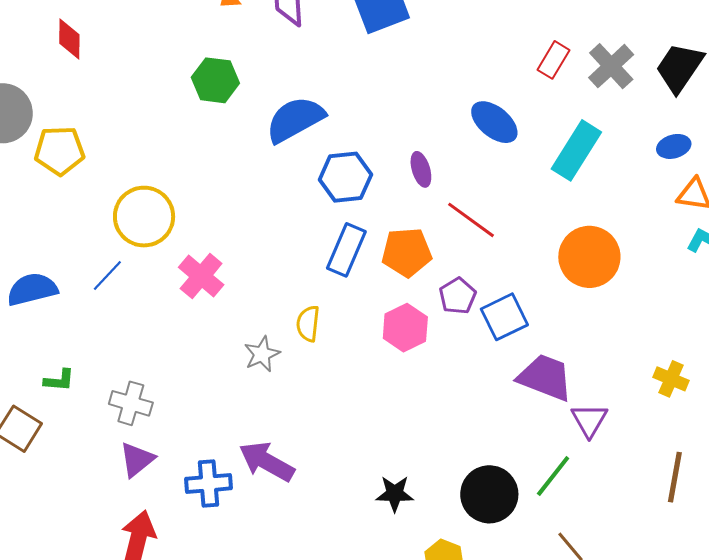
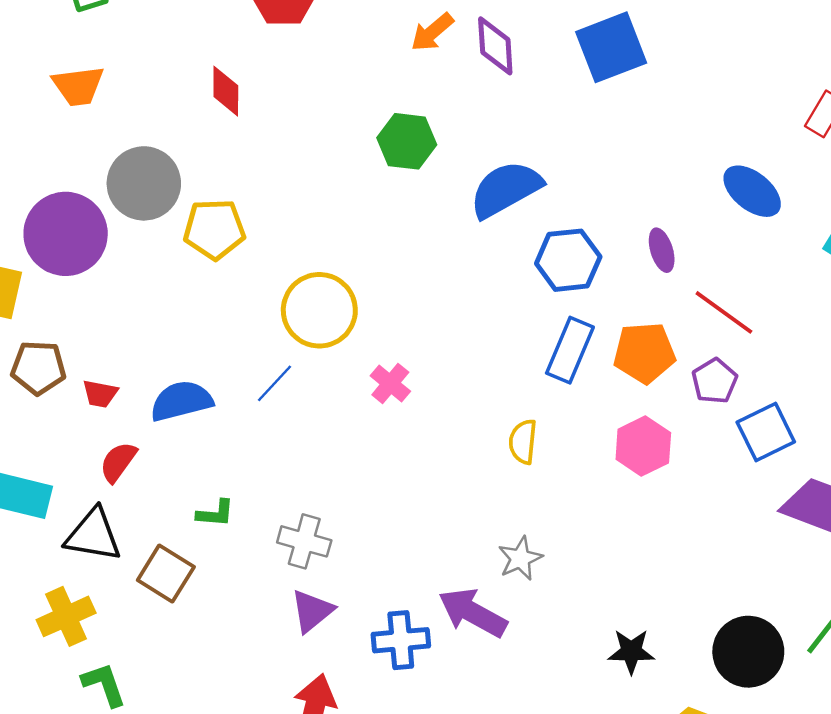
pink cross: (201, 276) -> (390, 384), size x0.7
purple pentagon: (458, 296) -> (715, 381), moved
gray star: (262, 354) -> (520, 558), moved

